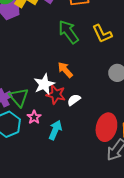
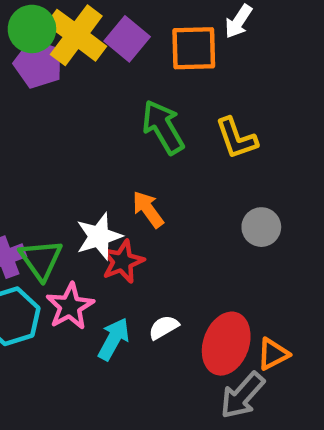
red star: (56, 95) -> (122, 261), turned 30
white semicircle: (74, 100) -> (164, 327), moved
pink star: (34, 117) -> (70, 306), size x1.5

